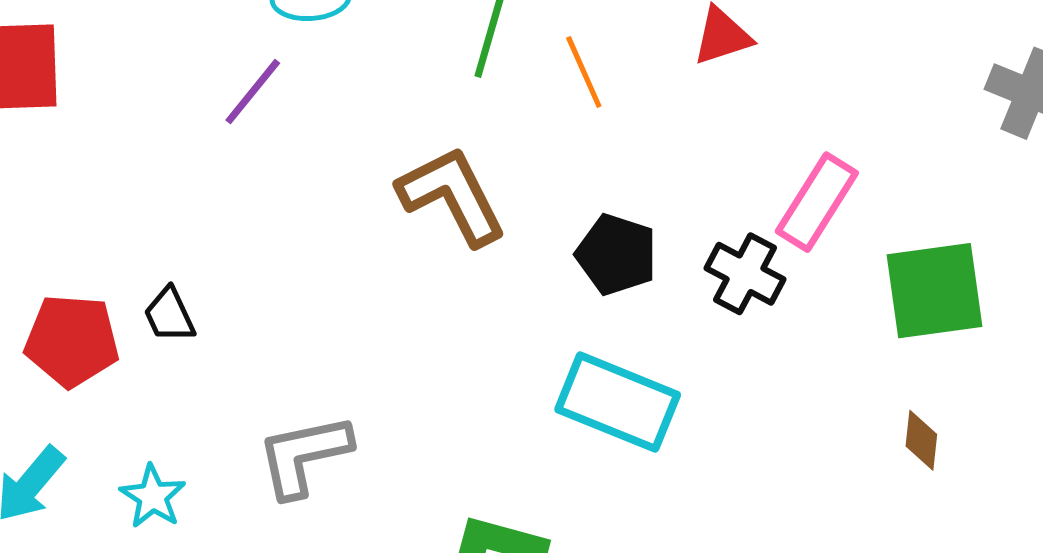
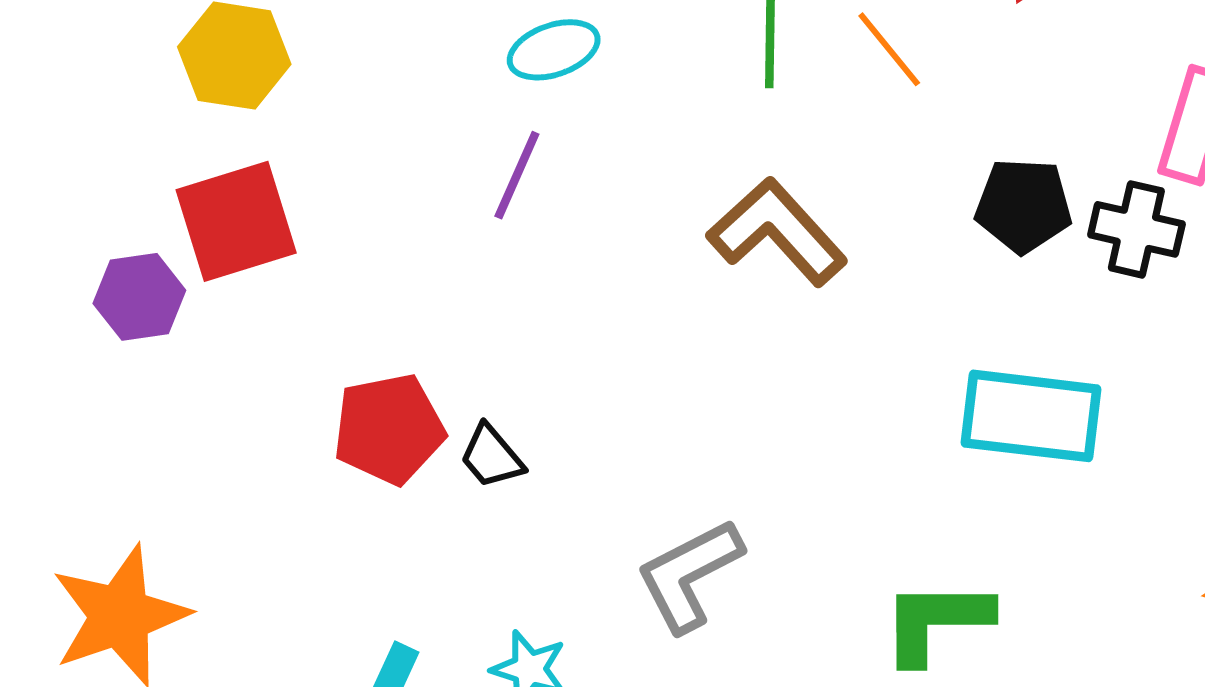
black pentagon: (616, 254) -> (1024, 205), moved
red pentagon: (72, 341) -> (389, 429), moved

